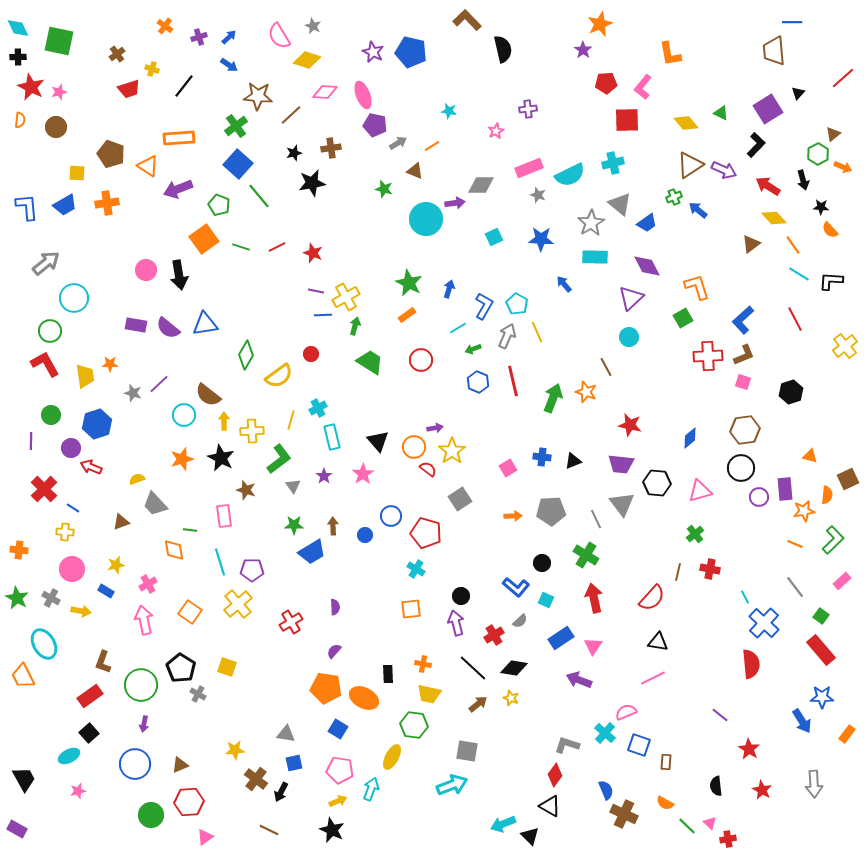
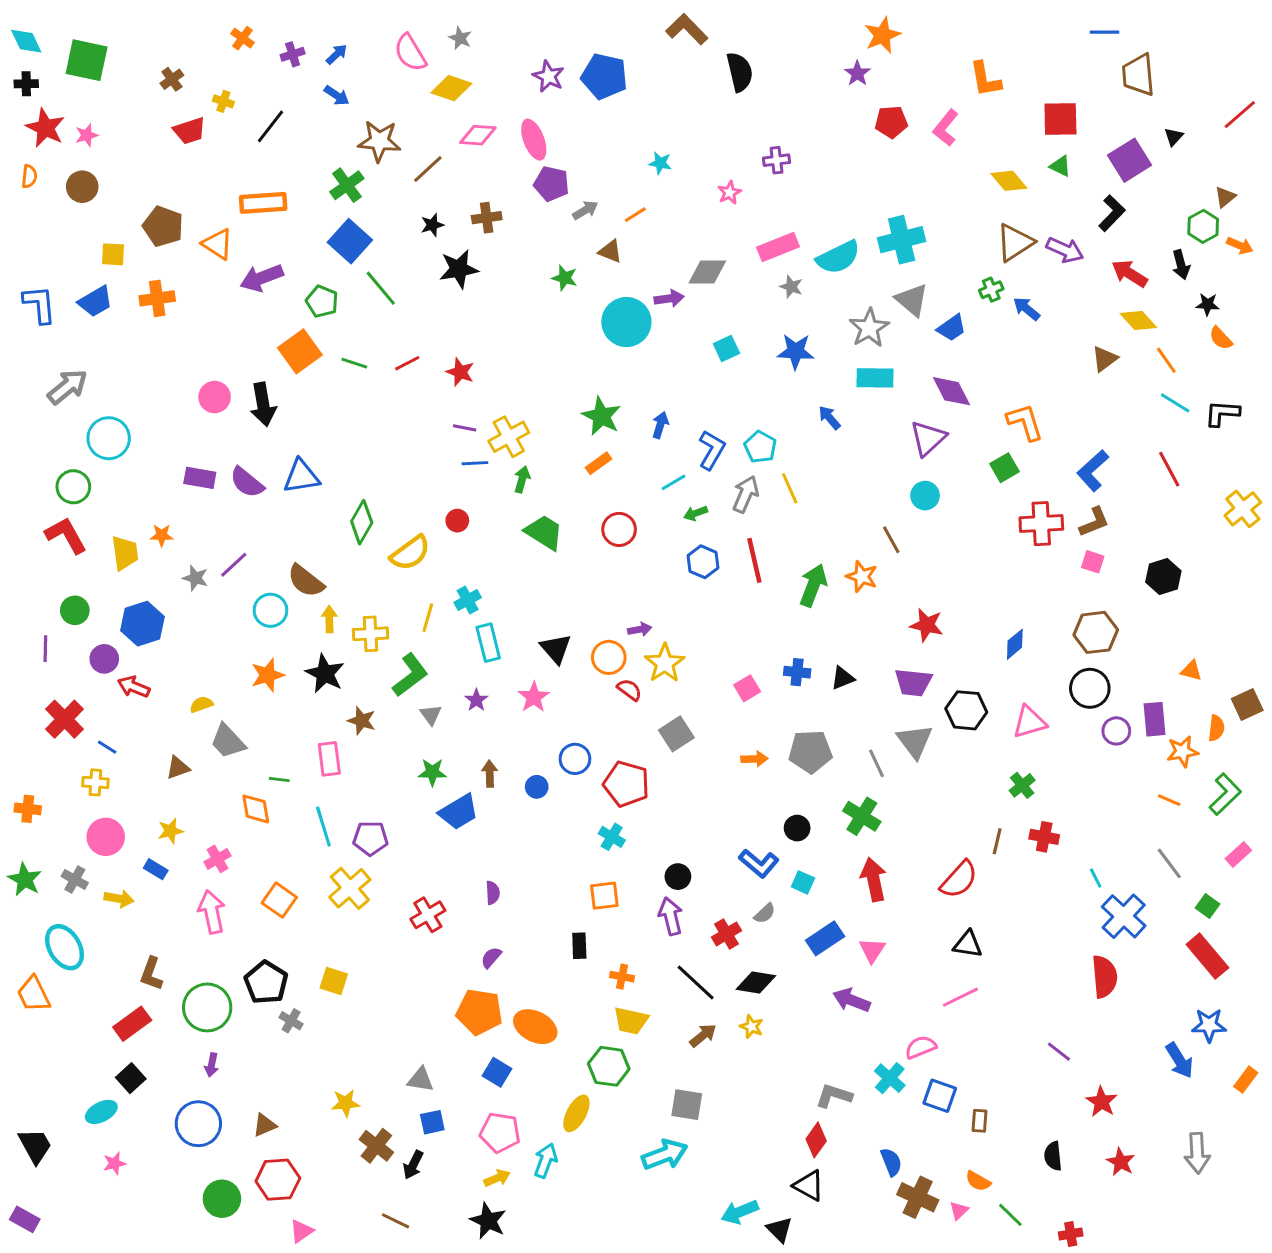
blue line: (792, 22) -> (1105, 32), moved
red square: (627, 120) -> (1060, 119), moved
cyan cross: (613, 163) -> (902, 240), size x1.4
black rectangle: (388, 674) -> (579, 946), moved
pink triangle: (710, 823) -> (959, 1210), moved, turned 32

